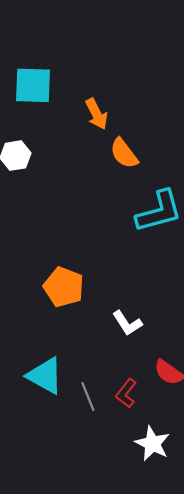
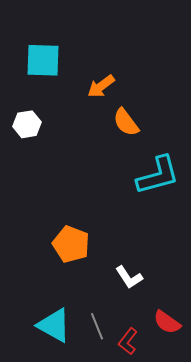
orange arrow: (97, 114) -> (101, 86), turned 80
gray line: (88, 396) -> (97, 326), moved

